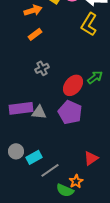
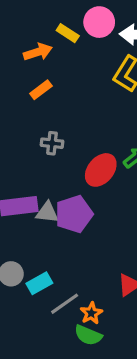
gray cross: (42, 68) -> (52, 143), turned 32
purple pentagon: (70, 112) -> (74, 214), moved, turned 30
orange star: (76, 181) -> (91, 313), moved

